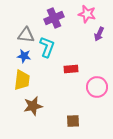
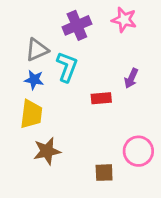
purple arrow: (99, 34) -> (131, 78), moved
gray triangle: (26, 35) -> (37, 50), turned -30
pink circle: (97, 87) -> (138, 151), moved

